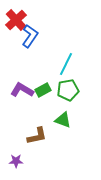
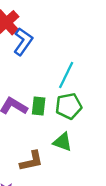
green rectangle: (43, 90) -> (39, 106), turned -56

